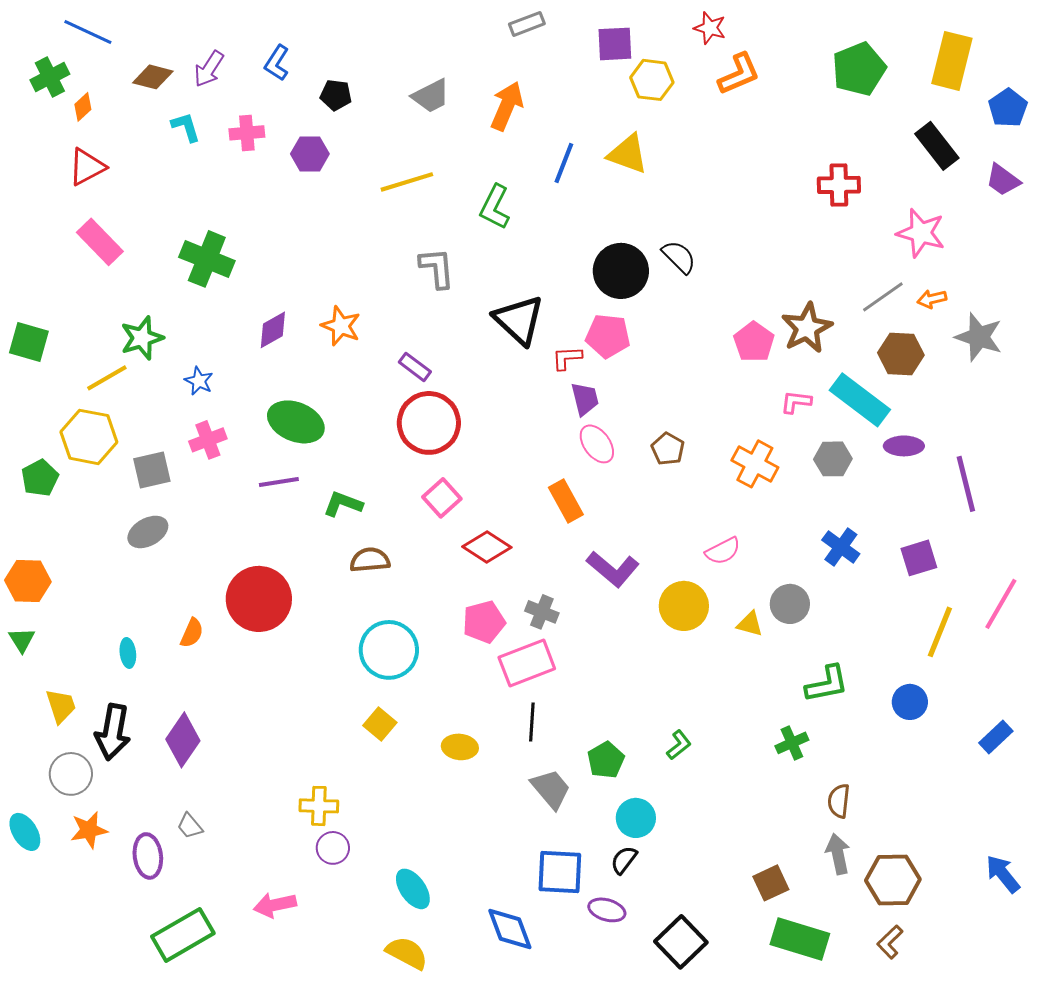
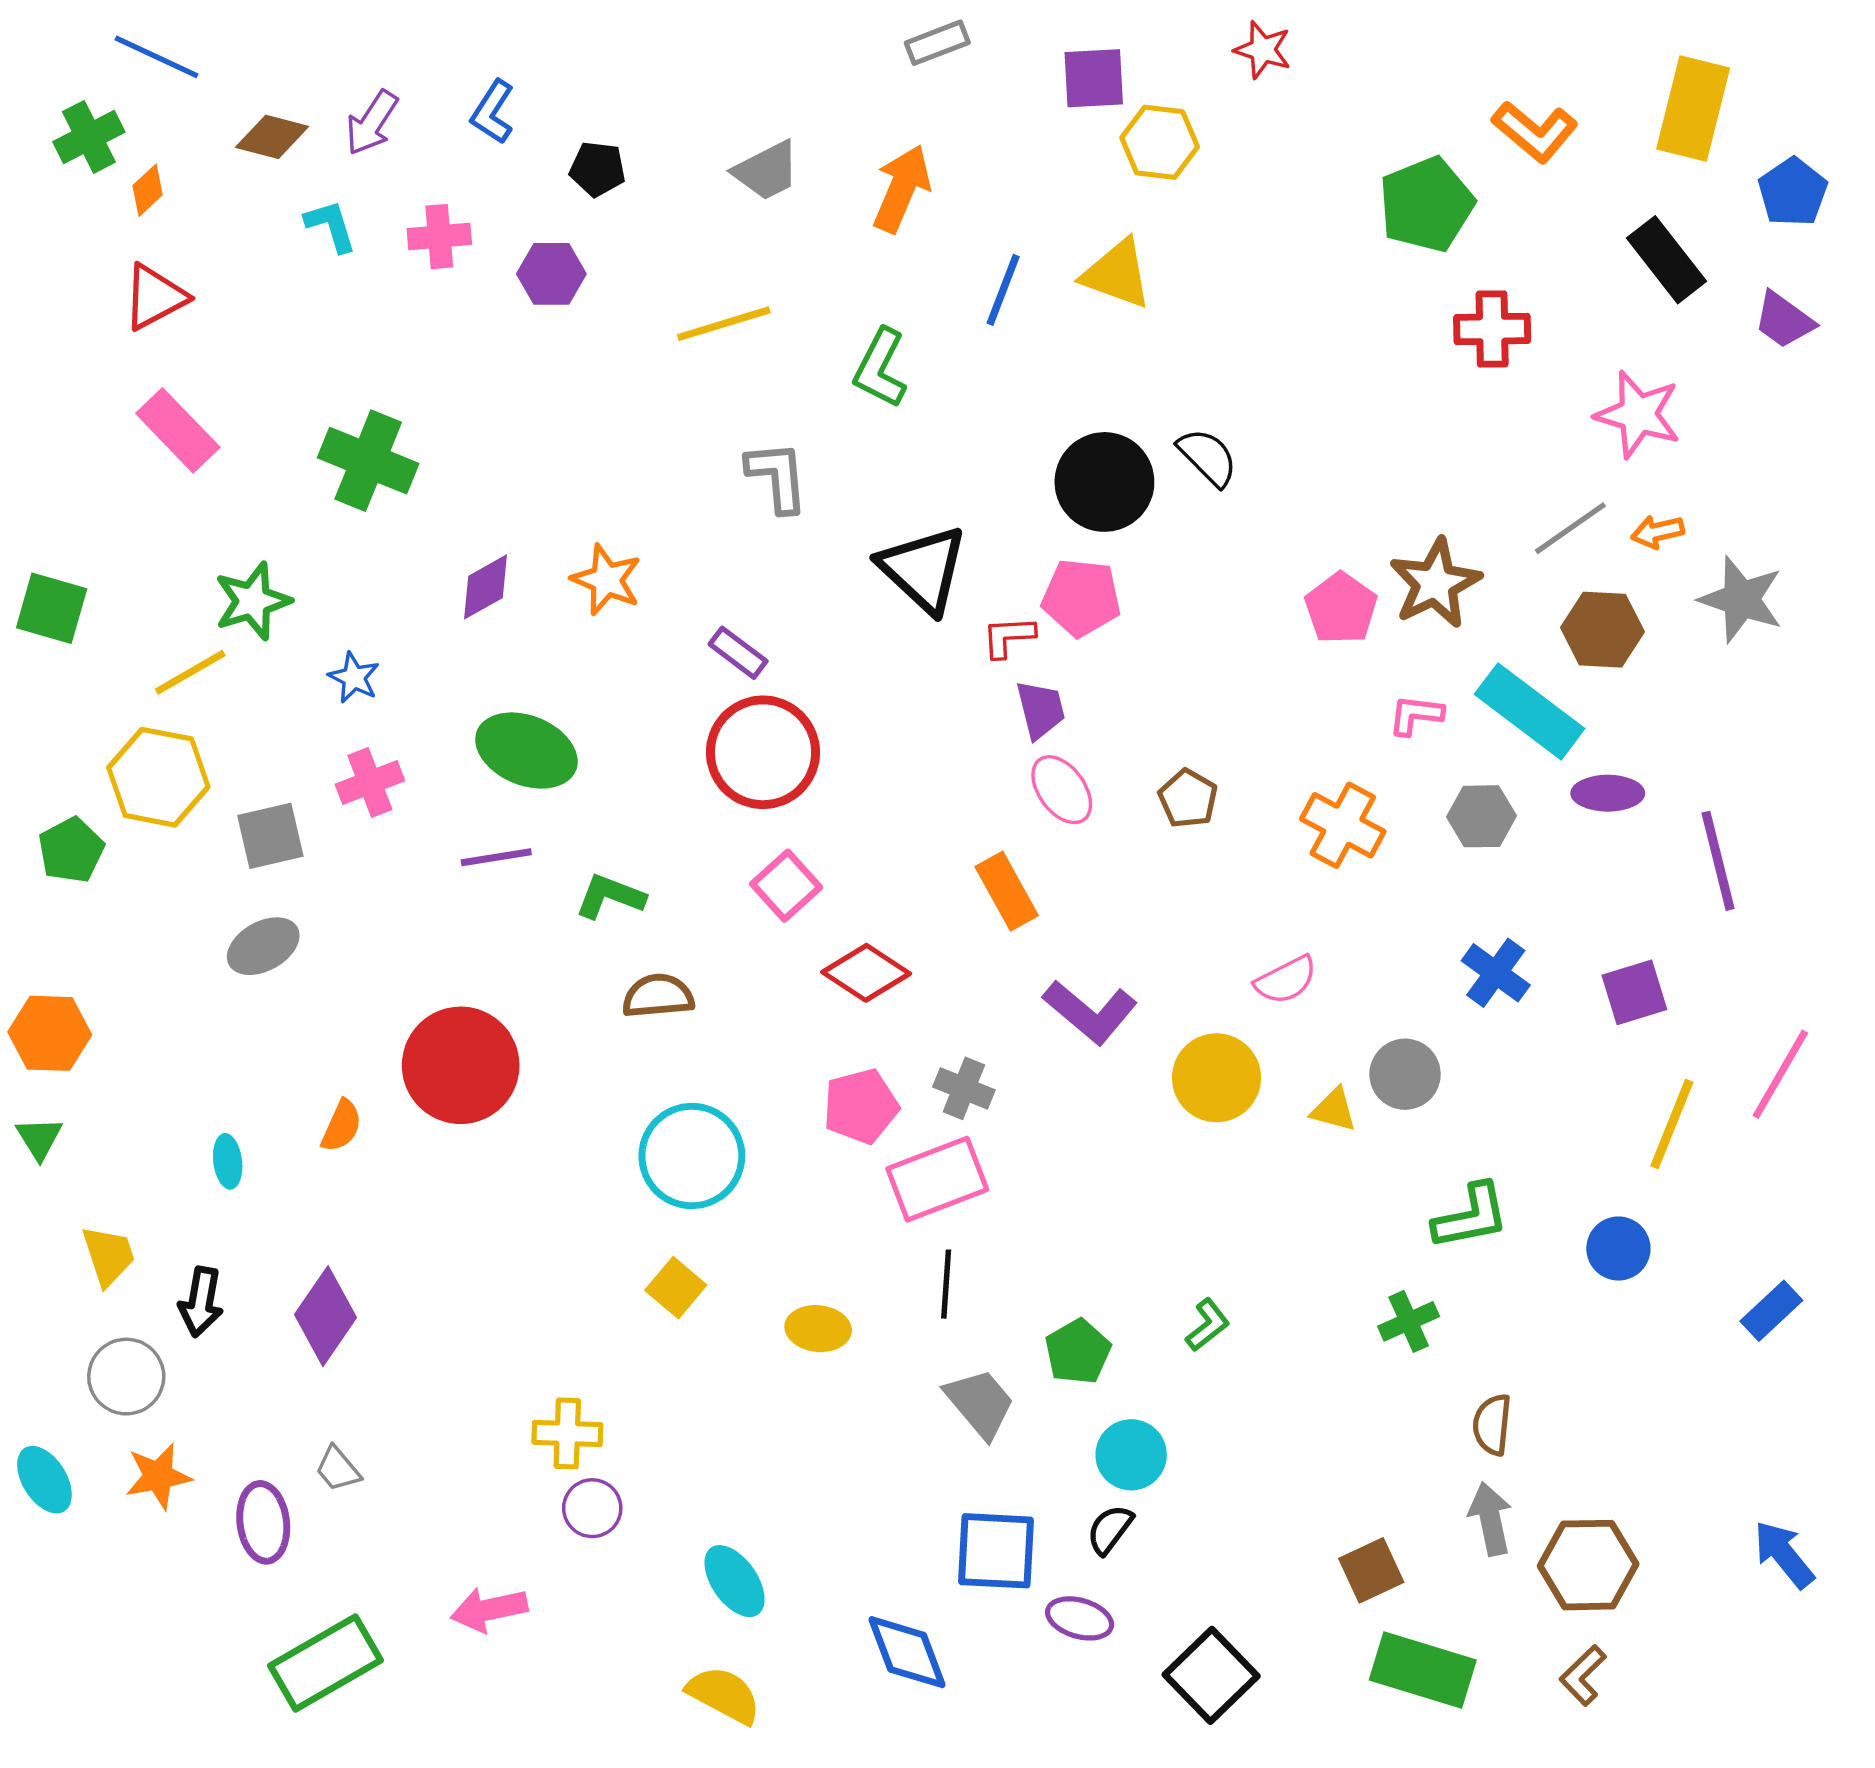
green pentagon: (859, 69) -> (1426, 205), moved
orange L-shape: (739, 74) -> (1535, 132), moved, turned 63
black arrow: (113, 732) -> (201, 1302), size x0.7

